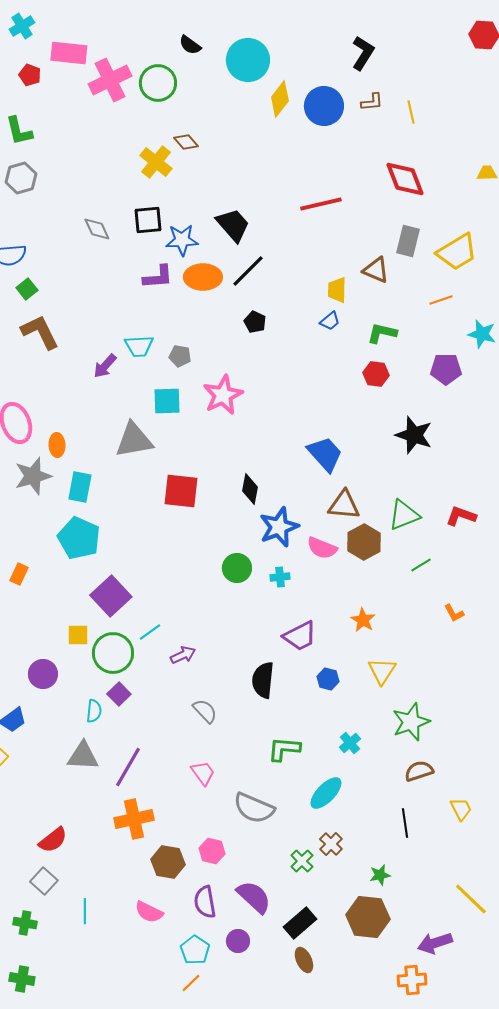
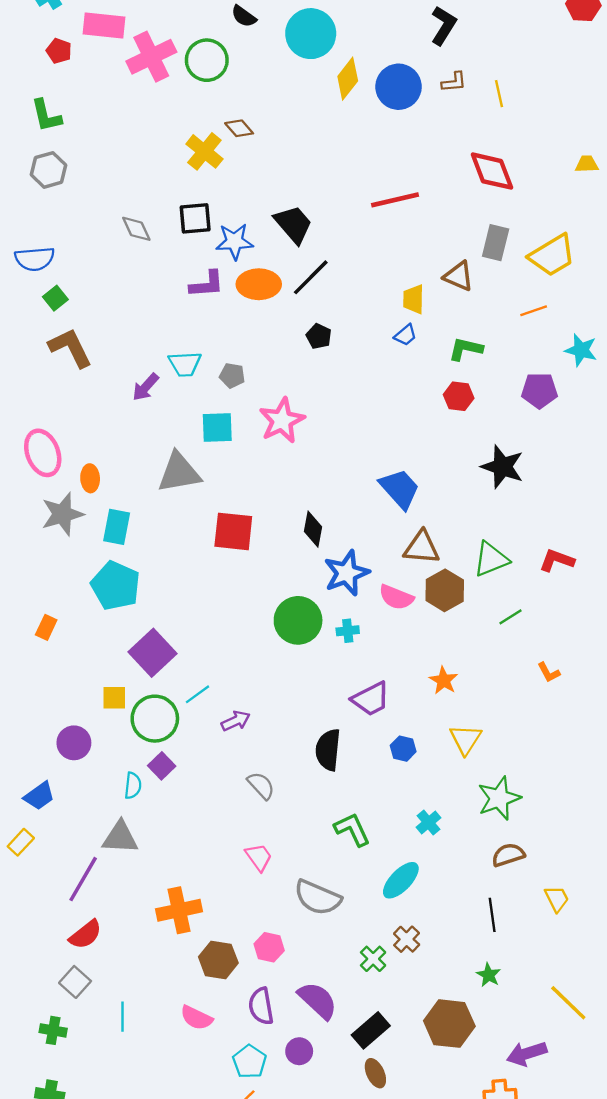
green circle: (237, 568) -> (298, 620), size x1.4
green L-shape: (284, 749) -> (352, 829), turned 60
purple line: (128, 767) -> (83, 879), moved
green star: (380, 875) -> (489, 975), moved, turned -30

